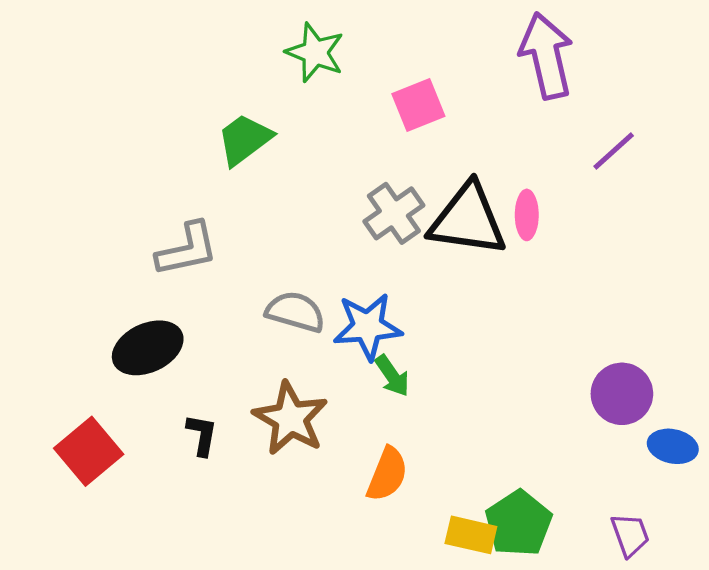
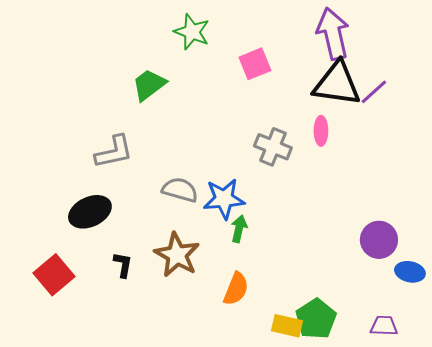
gray cross: (394, 213) -> (273, 147), moved, turned -33
black triangle: (468, 220) -> (337, 84), moved
green arrow: (392, 376) -> (239, 229), turned -132
purple trapezoid: (630, 535) -> (384, 326), turned -68

